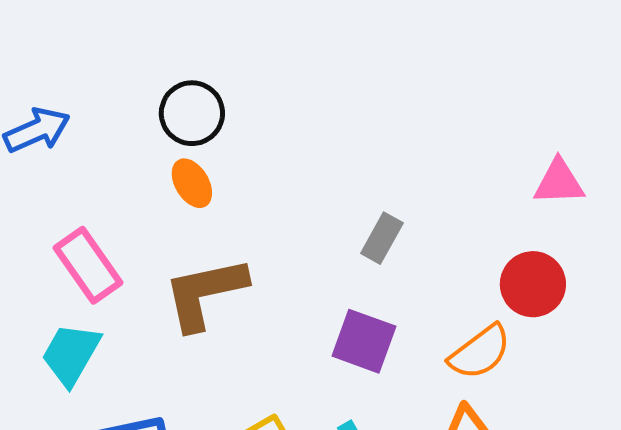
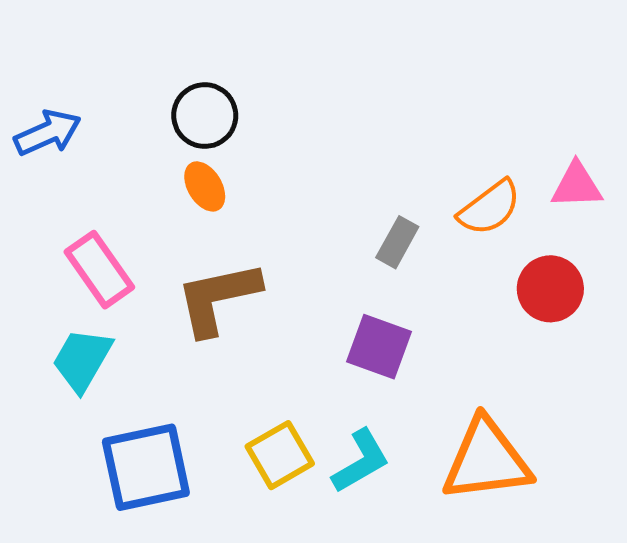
orange semicircle: (480, 352) -> (490, 208), moved

